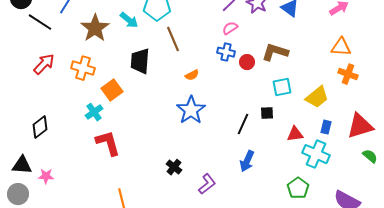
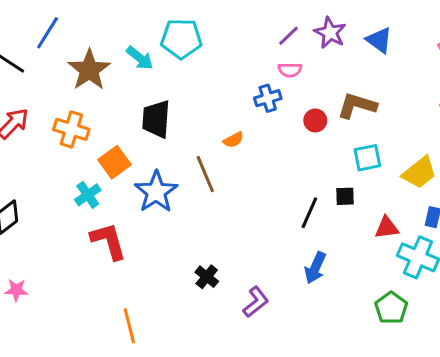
pink semicircle: (230, 28) -> (290, 70), turned -147
brown line: (173, 39) -> (205, 174), moved
blue cross: (226, 52) -> (268, 98), moved, turned -30
blue star: (191, 110) -> (156, 192), moved

